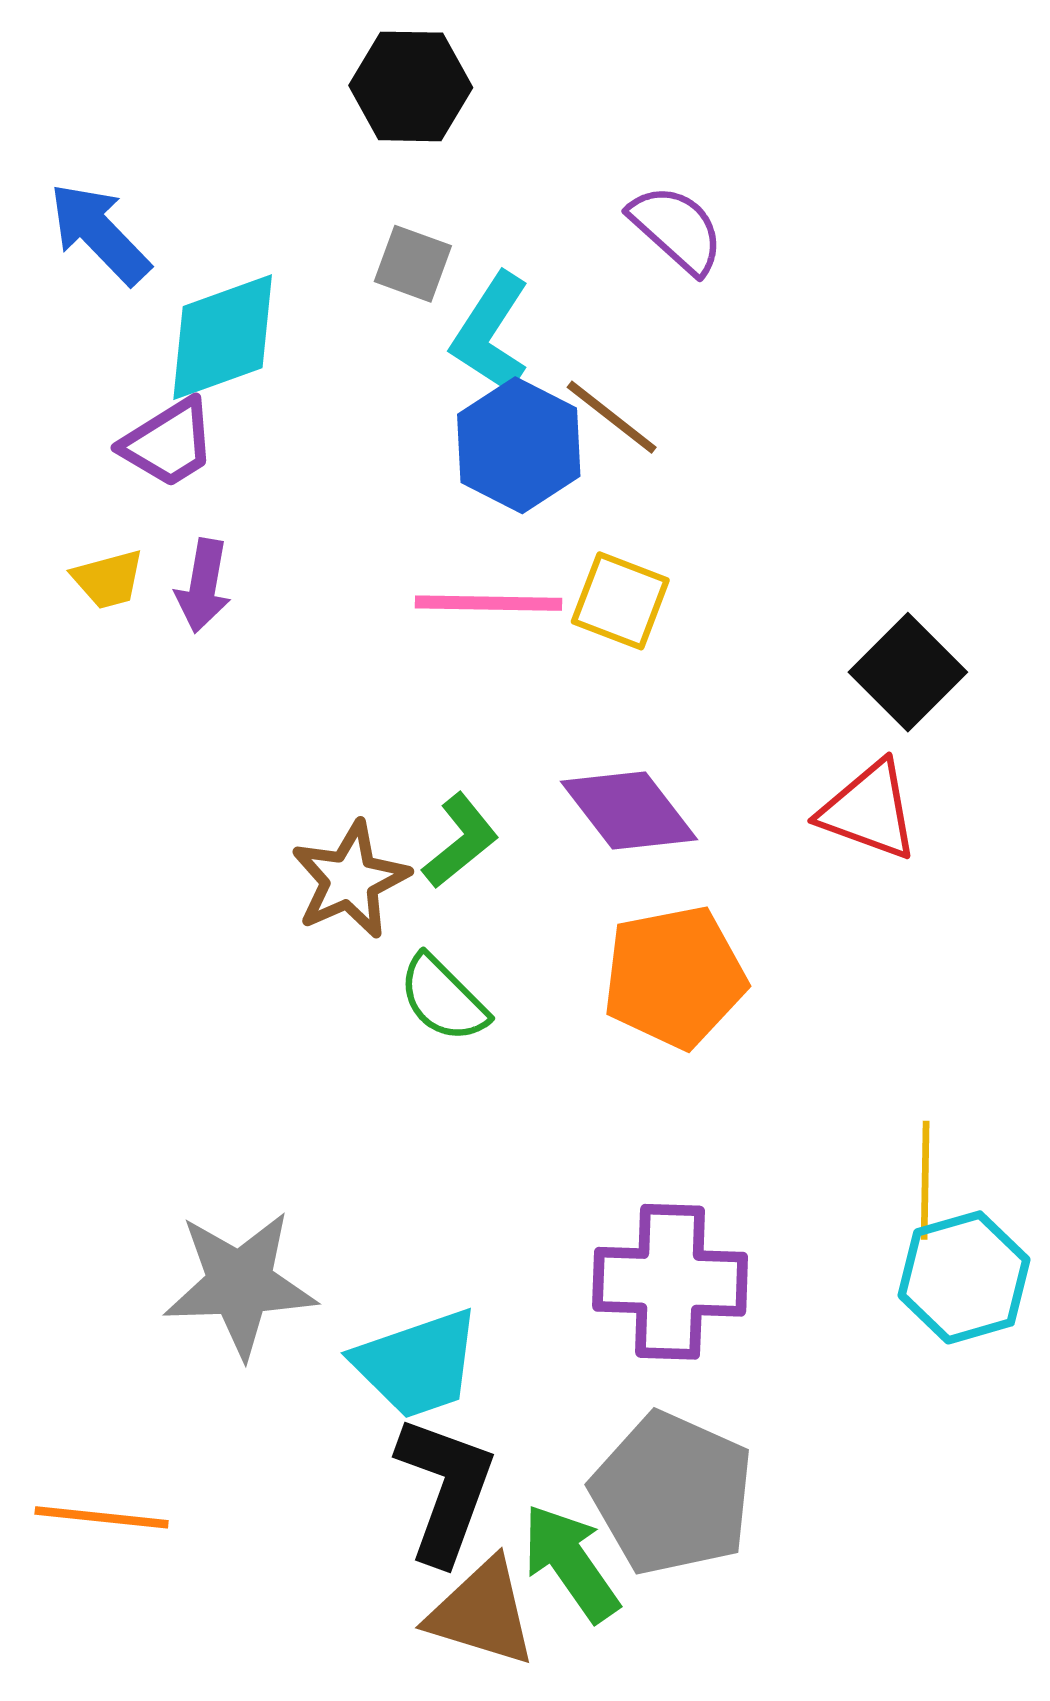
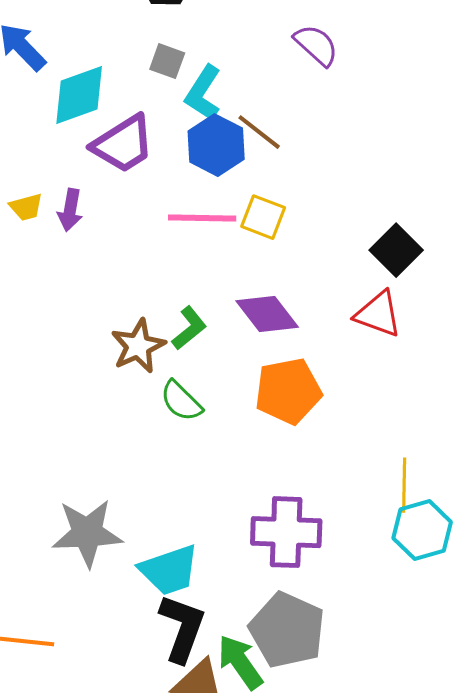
purple semicircle: (677, 229) -> (316, 45), moved
purple trapezoid: (169, 443) -> (123, 144), moved, size x1.4

